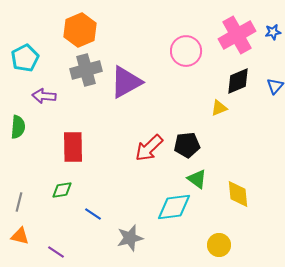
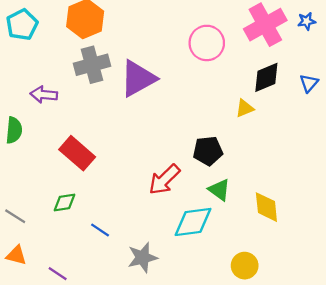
cyan pentagon: (25, 58) -> (22, 25), moved
red rectangle: (73, 147) -> (77, 153), turned -48
red arrow: (149, 148) -> (164, 180), moved
gray line: (19, 202) -> (15, 216), turned -72

